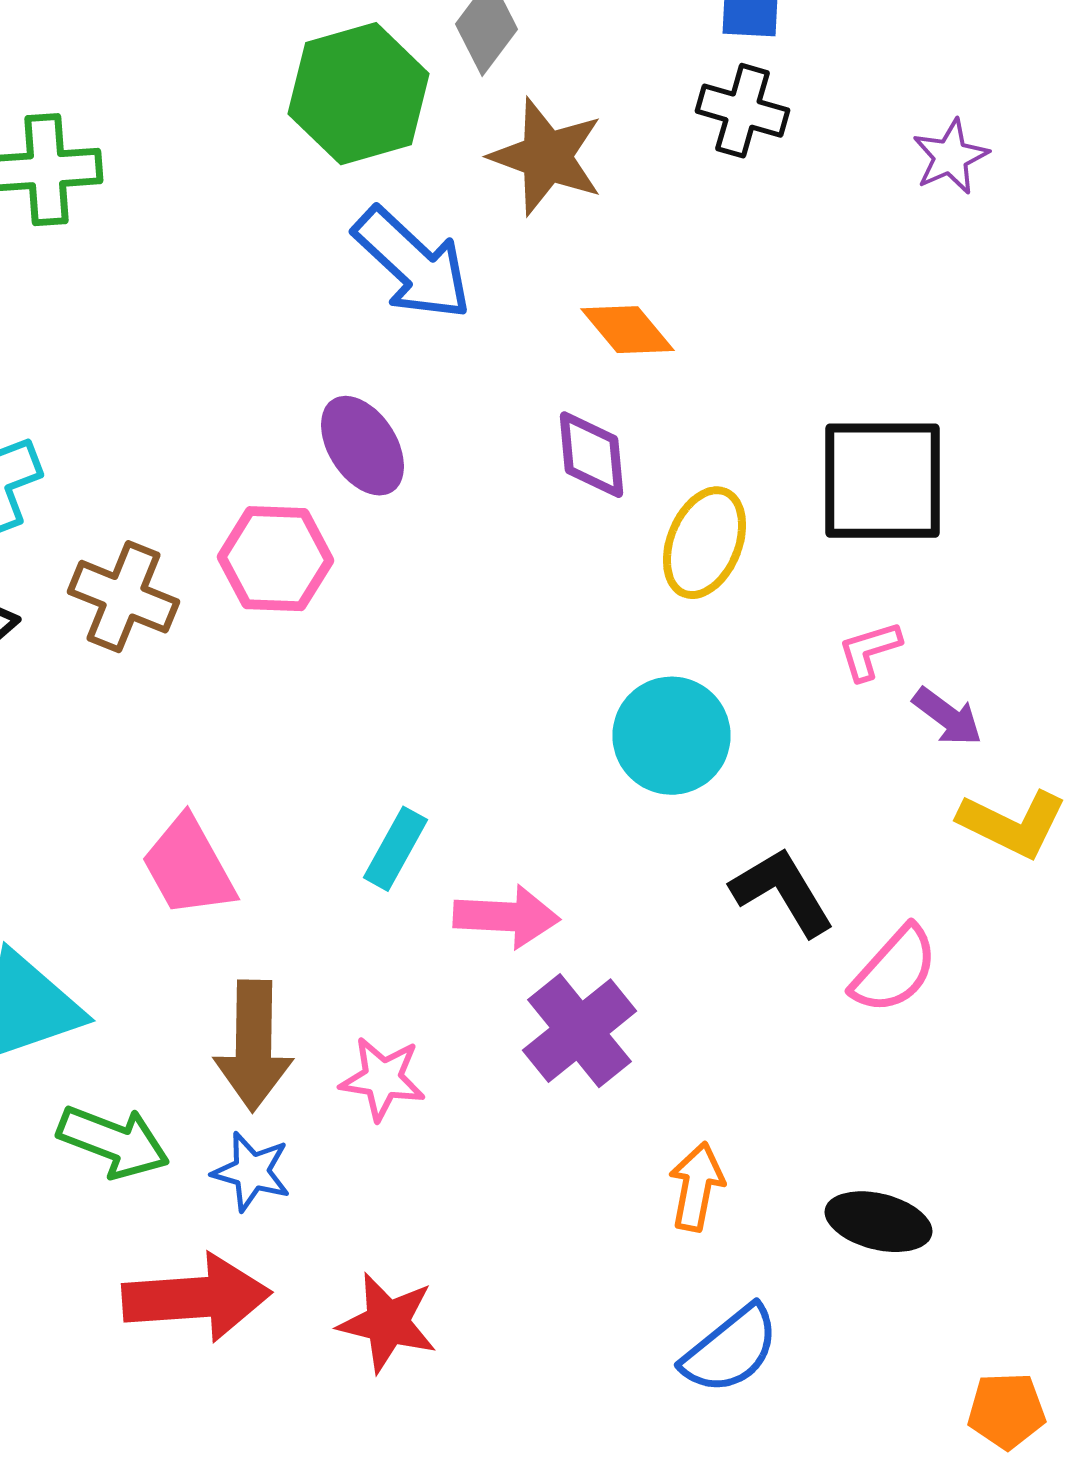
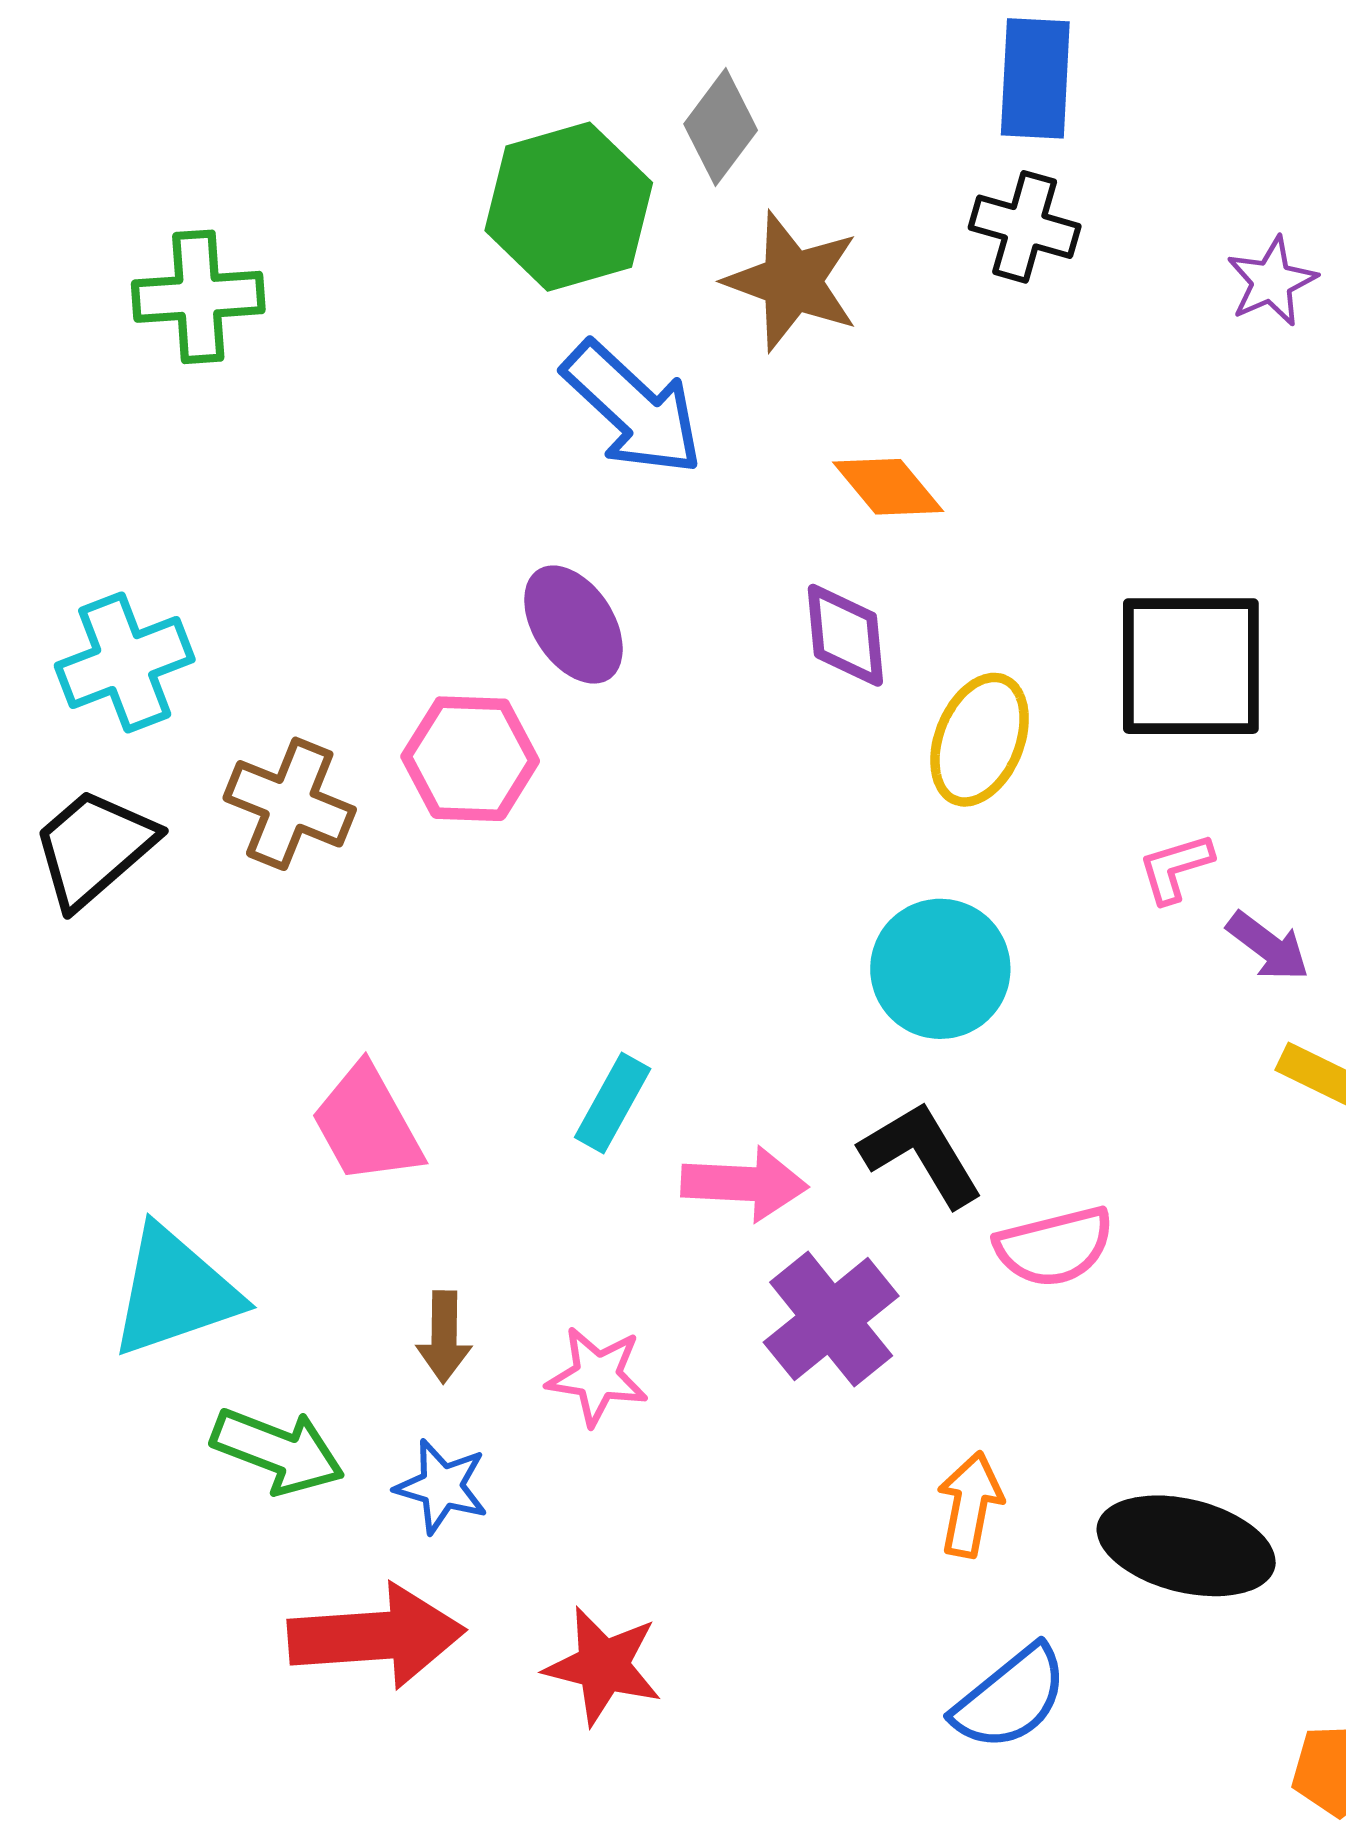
black L-shape: (782, 892) -> (921, 1154), moved
pink semicircle: (894, 970) -> (1054, 1247), moved, turned 34
brown arrow: (254, 1046) -> (444, 1337), size x0.6
black ellipse: (878, 1222) -> (1186, 1546), size x1.4

